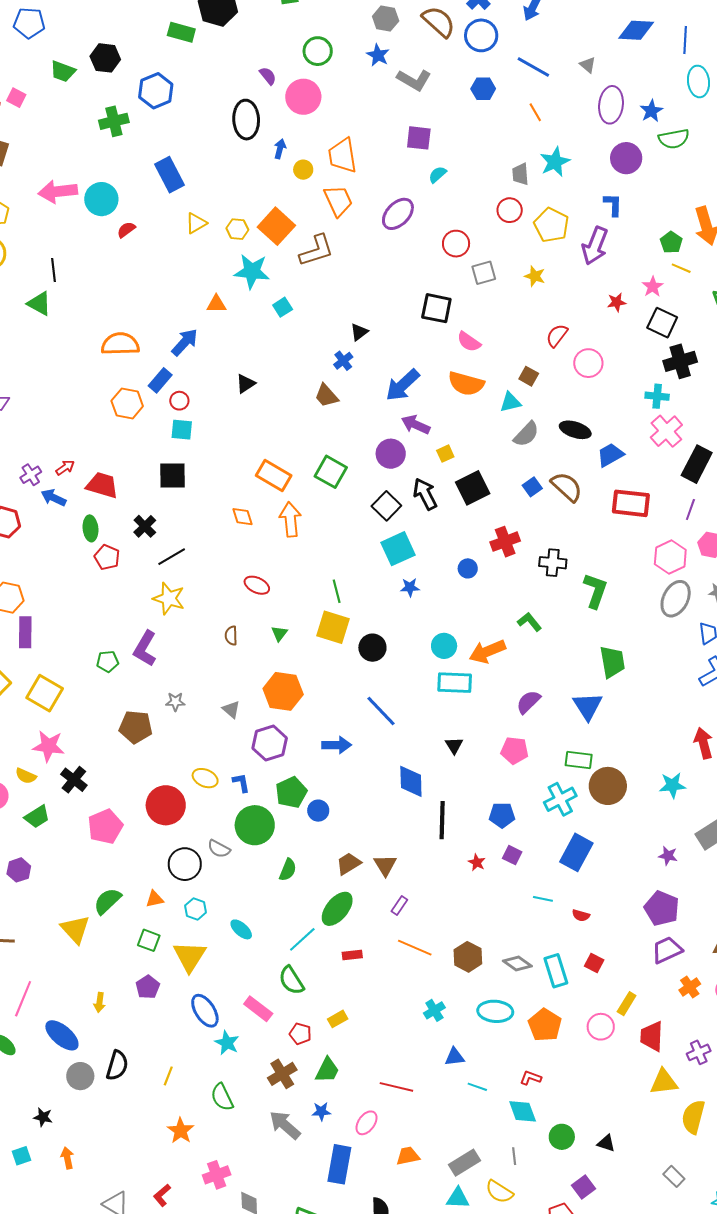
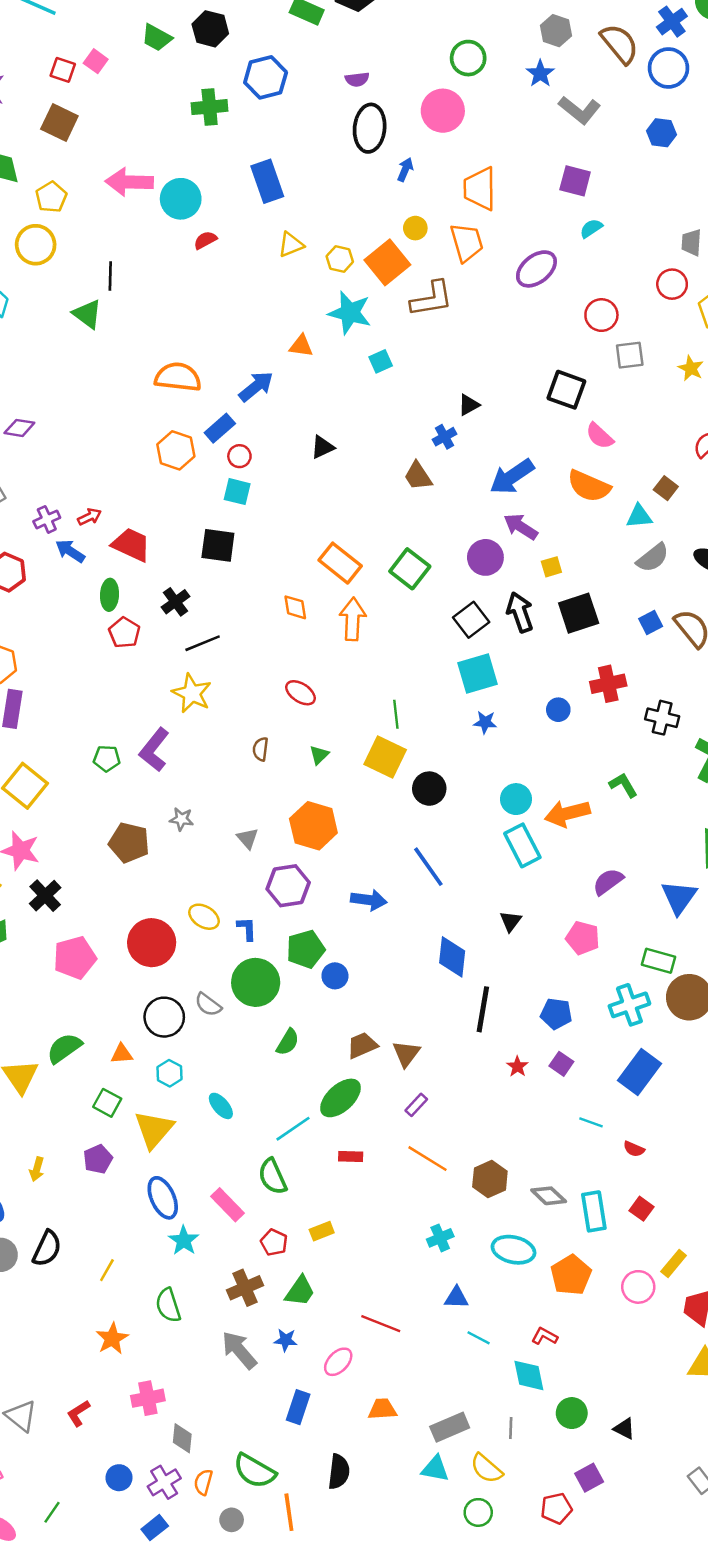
purple semicircle: (268, 76) -> (357, 79), moved, turned 114
yellow circle: (303, 170) -> (415, 228), moved
cyan rectangle: (455, 683) -> (522, 845), turned 52
blue rectangle: (339, 1164) -> (298, 1407), size x0.7

